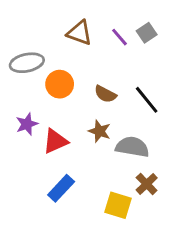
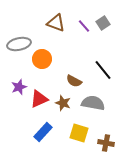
brown semicircle: (105, 94) -> (74, 81), moved
brown star: (100, 131) -> (63, 103), moved
brown cross: (147, 184) -> (106, 143), moved, turned -35
yellow square: (118, 205) -> (79, 133), moved

